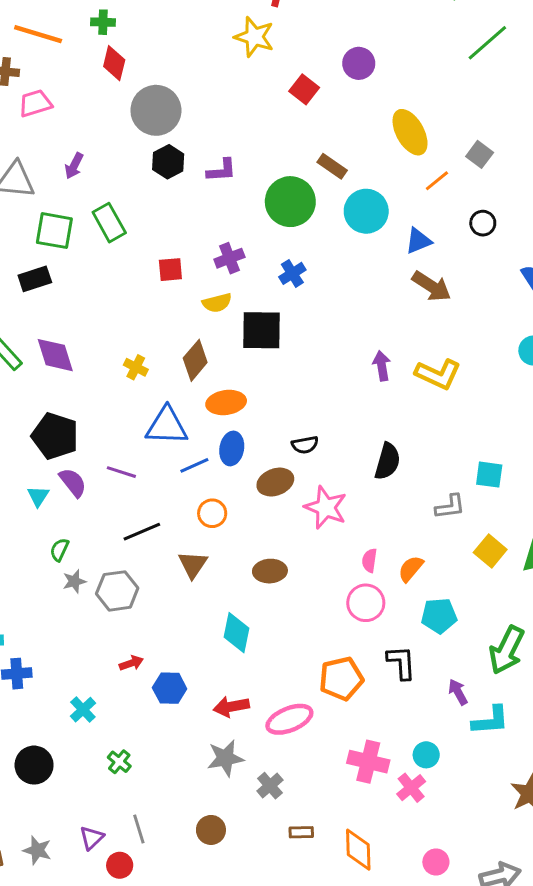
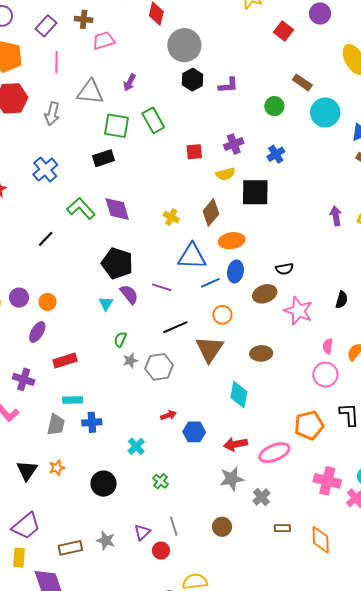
green circle: (290, 202) -> (274, 106), size x0.6
black semicircle: (387, 461) -> (342, 300), moved, size x0.7
brown triangle: (193, 565) -> (210, 349), size x1.4

